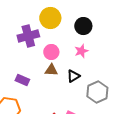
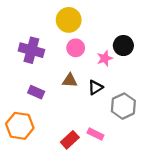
black circle: (83, 26) -> (123, 46), moved
purple cross: (28, 36) -> (31, 50), moved, turned 30
pink circle: (51, 52) -> (76, 48), moved

